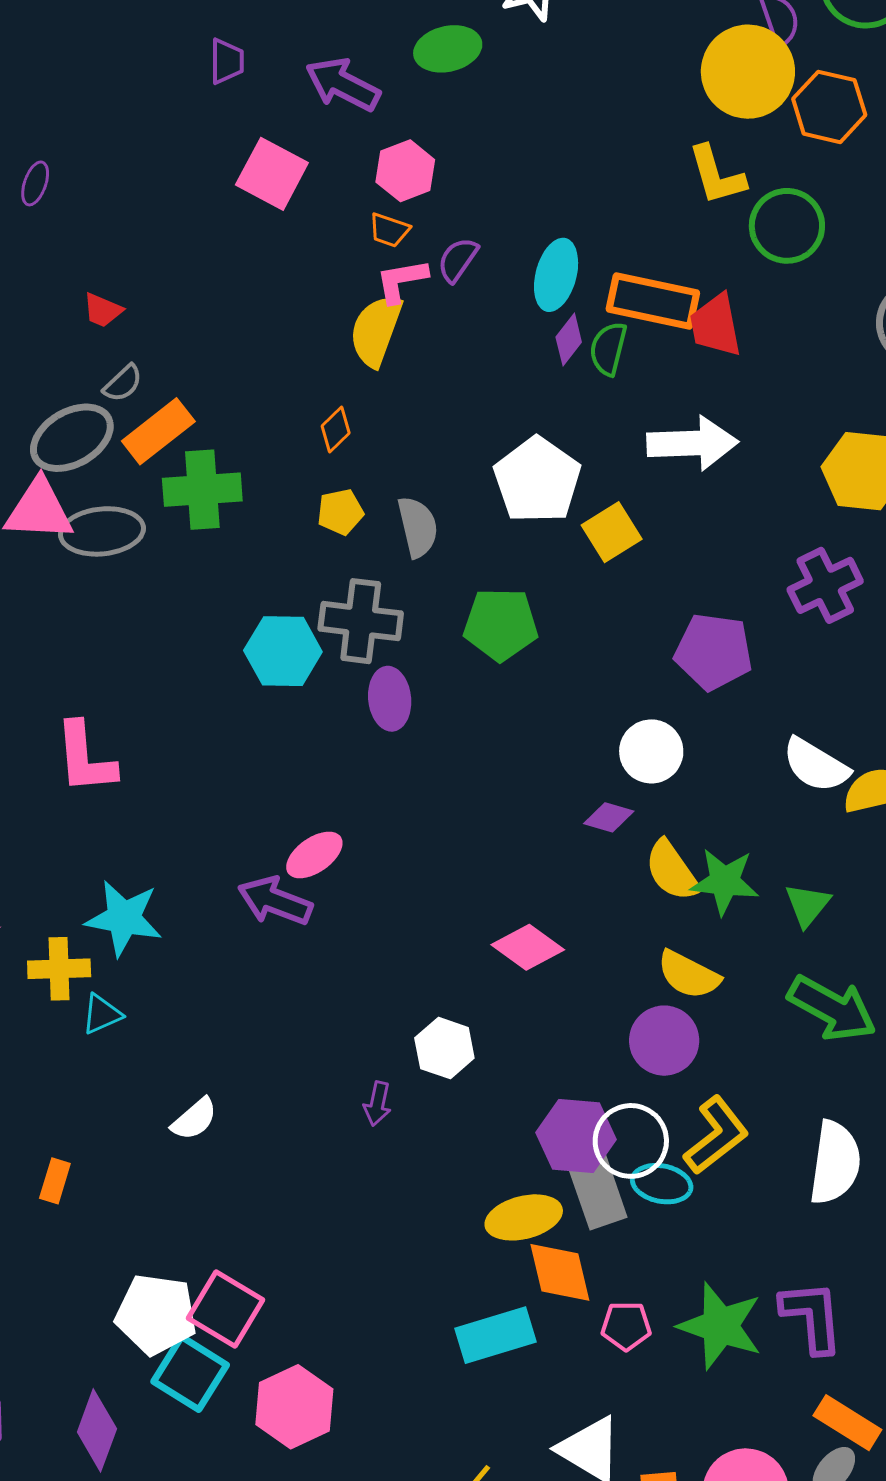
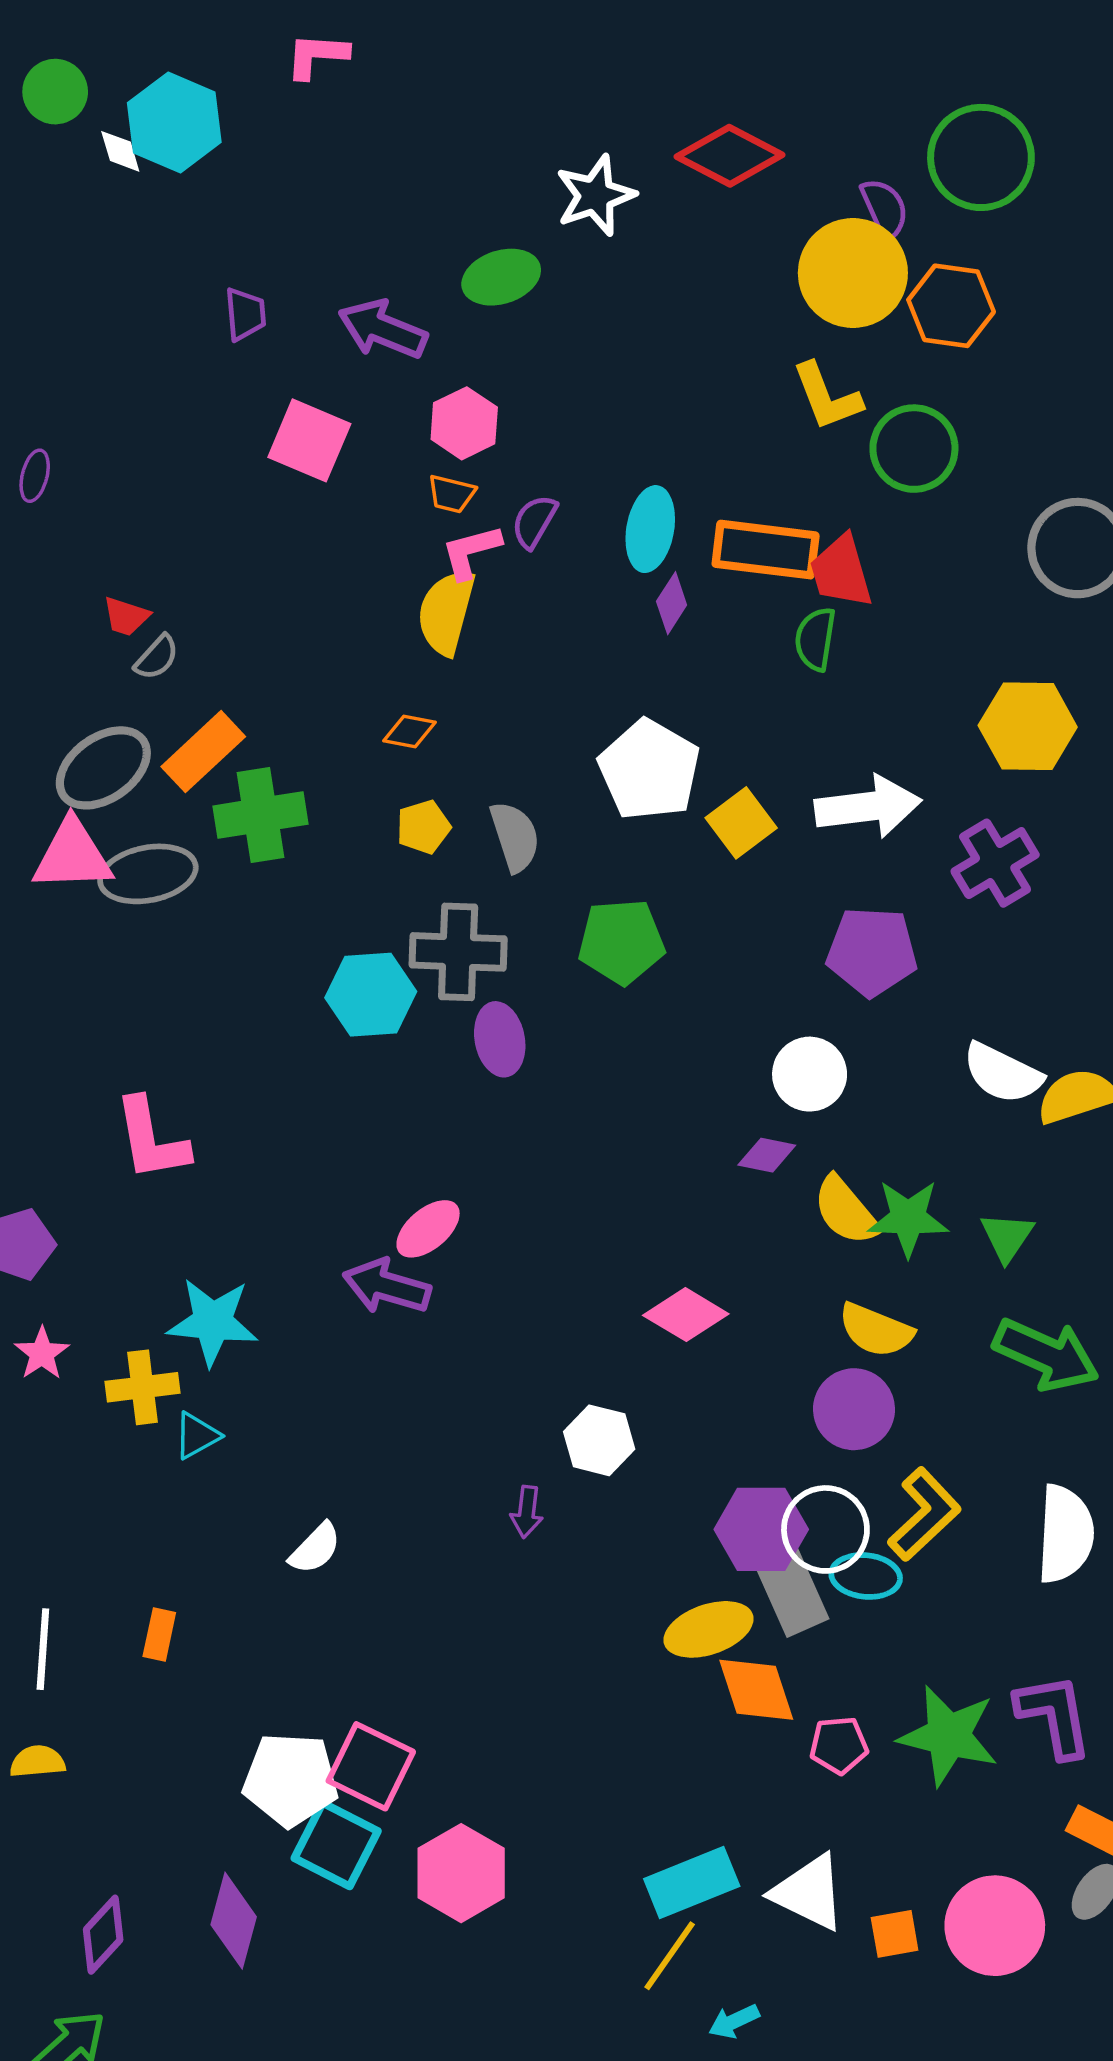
green semicircle: (608, 349) -> (815, 639), moved
gray semicircle: (123, 383) -> (157, 657), moved
orange diamond: (336, 430) -> (409, 732), turned 60
white arrow: (692, 443) -> (868, 807), moved
cyan rectangle: (495, 1335) -> (692, 1883), moved

